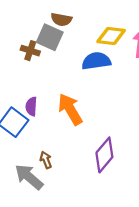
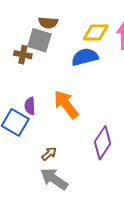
brown arrow: (46, 160) -> (49, 154), turned 77
gray arrow: (29, 177) -> (54, 179), moved

